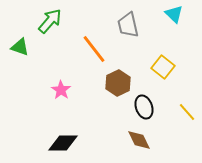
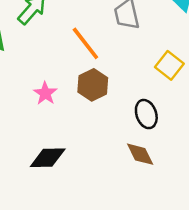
brown hexagon: (118, 83) -> (93, 85), moved

